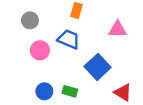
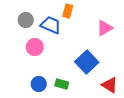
pink triangle: (118, 29) -> (105, 28), turned -30
blue trapezoid: (69, 39) -> (51, 25), moved

